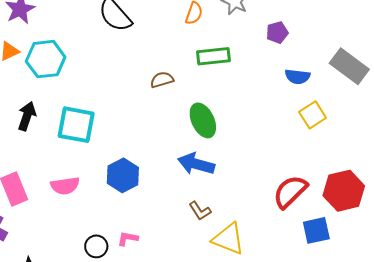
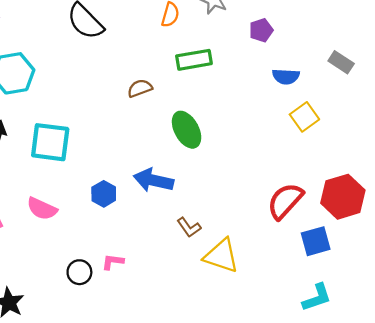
gray rectangle: (349, 66) -> (341, 62), size x0.6
blue arrow: (196, 164) -> (153, 180), moved
blue hexagon: (123, 175) -> (104, 194), size x0.7
pink semicircle: (65, 186) -> (42, 209), turned 36

